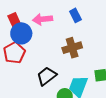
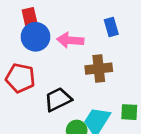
pink arrow: (43, 19) -> (70, 40), moved
red pentagon: (14, 53) -> (20, 78), moved, turned 30

